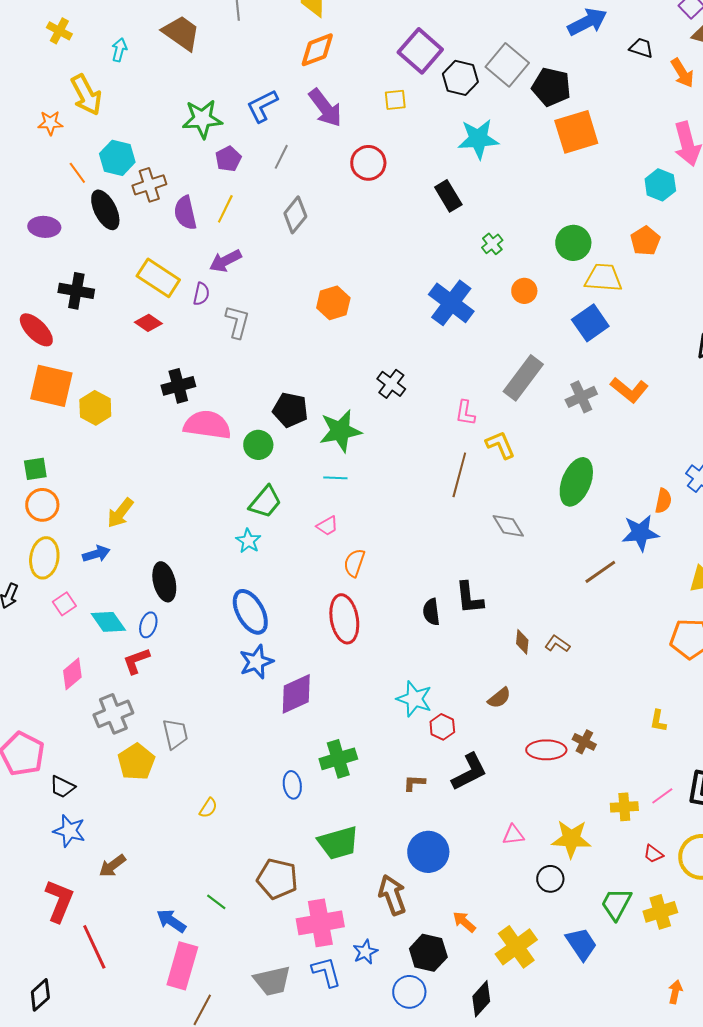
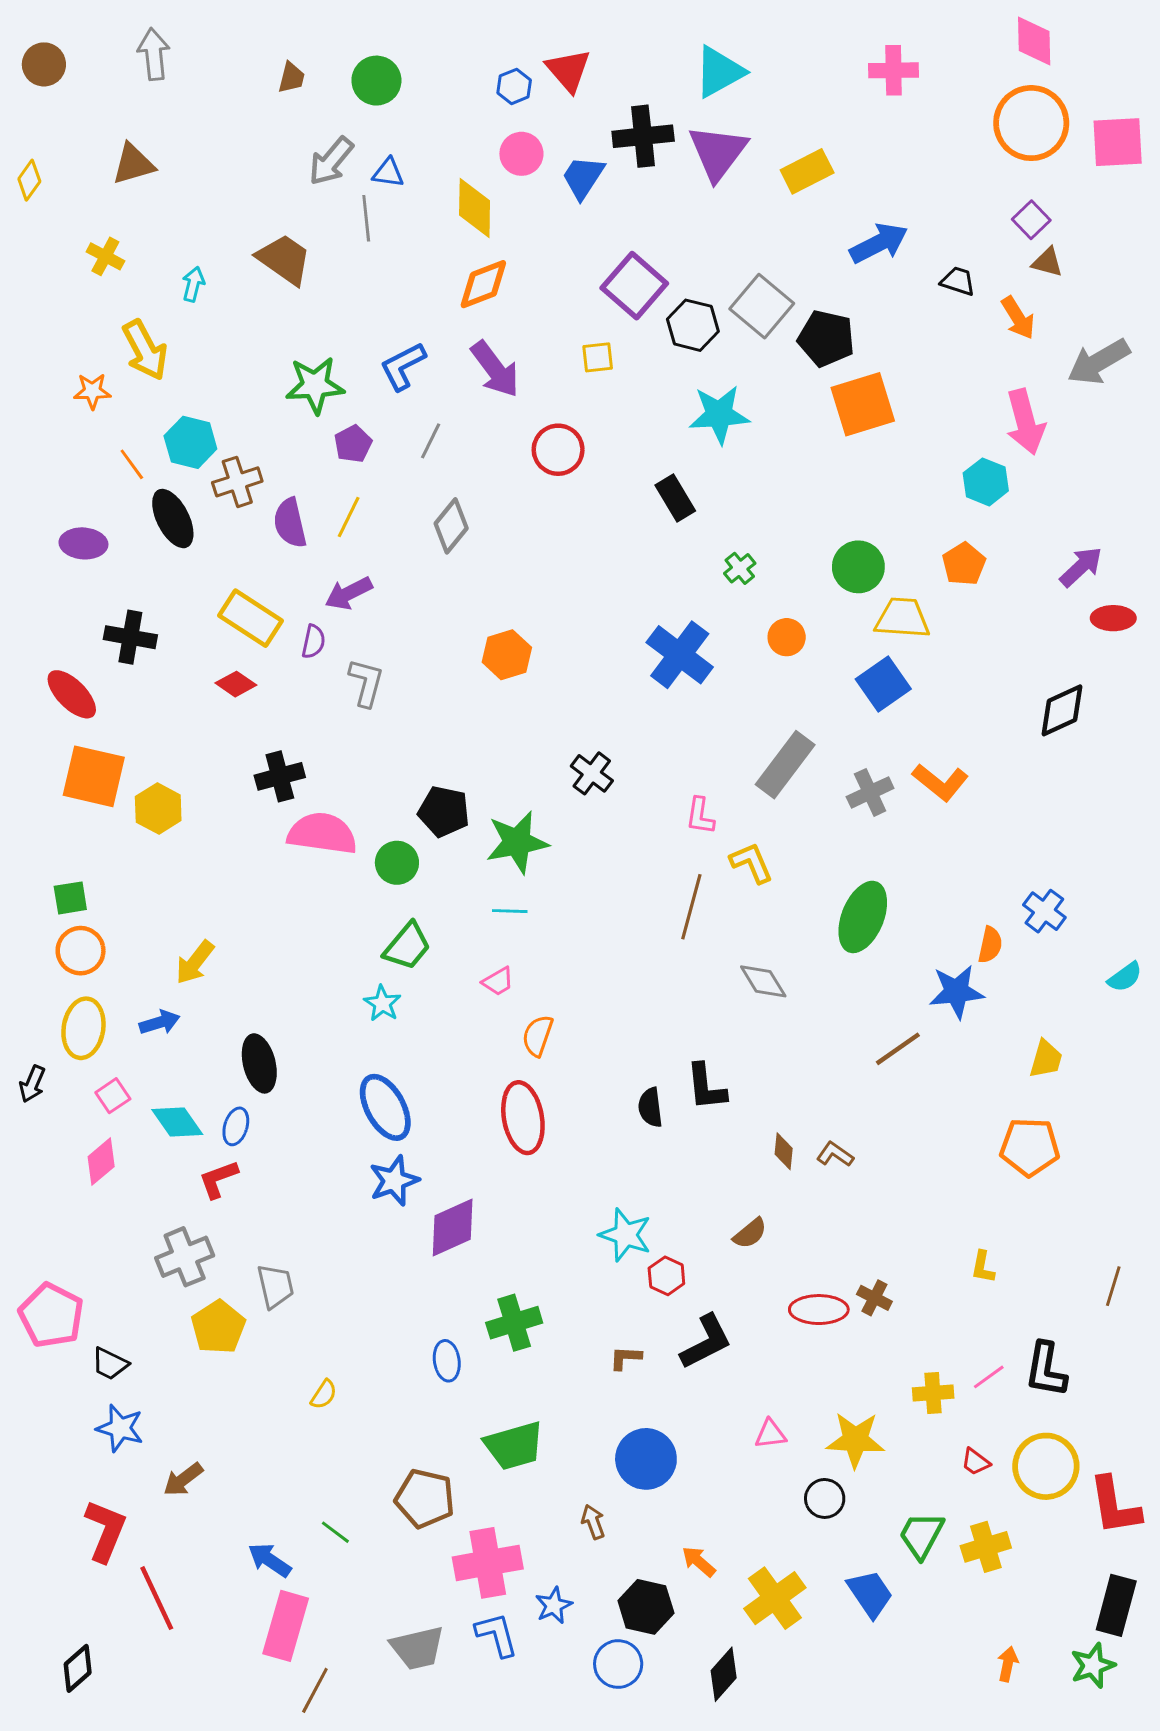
pink diamond: (72, 674) -> (101, 1162), moved
brown arrow: (392, 895) -> (593, 1522), size x0.6

